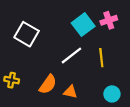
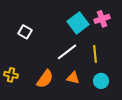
white square: (27, 34) -> (25, 32), size x0.6
orange triangle: (70, 92) -> (73, 78), moved
cyan circle: (112, 94) -> (101, 81), moved

